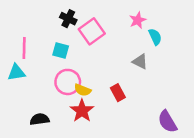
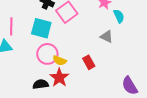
cyan square: (61, 51) -> (41, 28), size x1.5
black semicircle: (40, 119) -> (41, 84), moved

